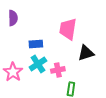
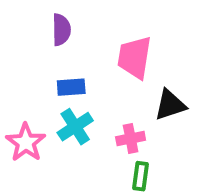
purple semicircle: (13, 18) -> (61, 30), moved
pink cross: (58, 70) -> (131, 138), moved

